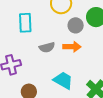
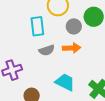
cyan rectangle: (25, 23) -> (37, 26), moved

